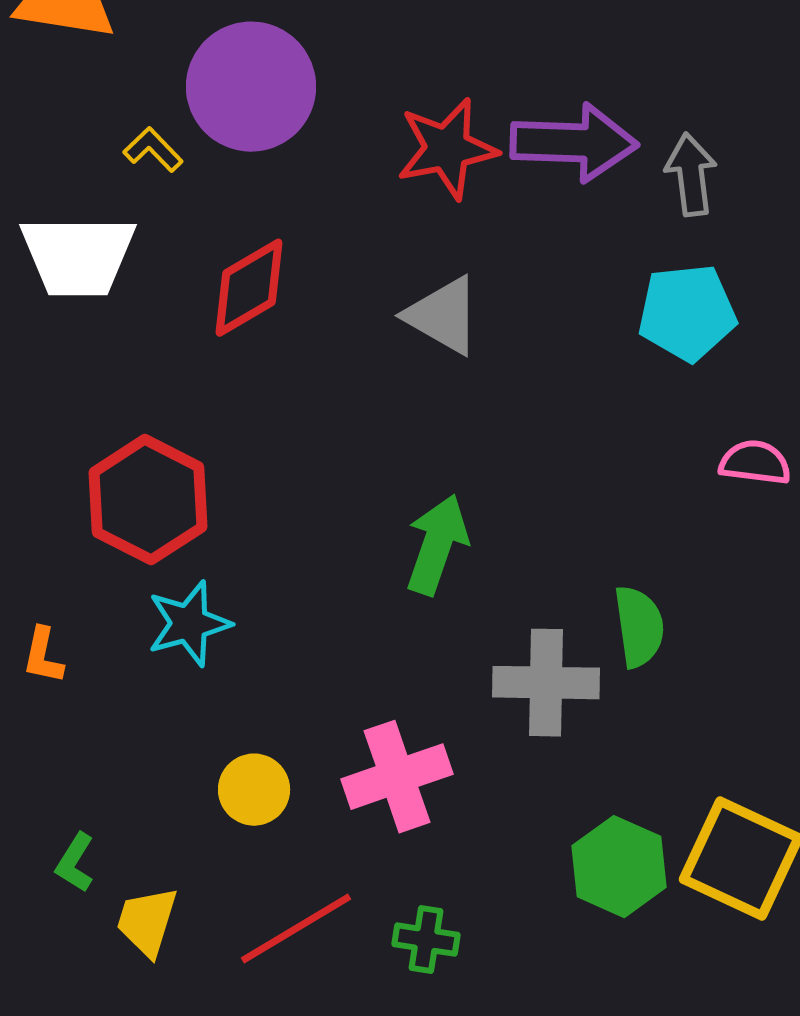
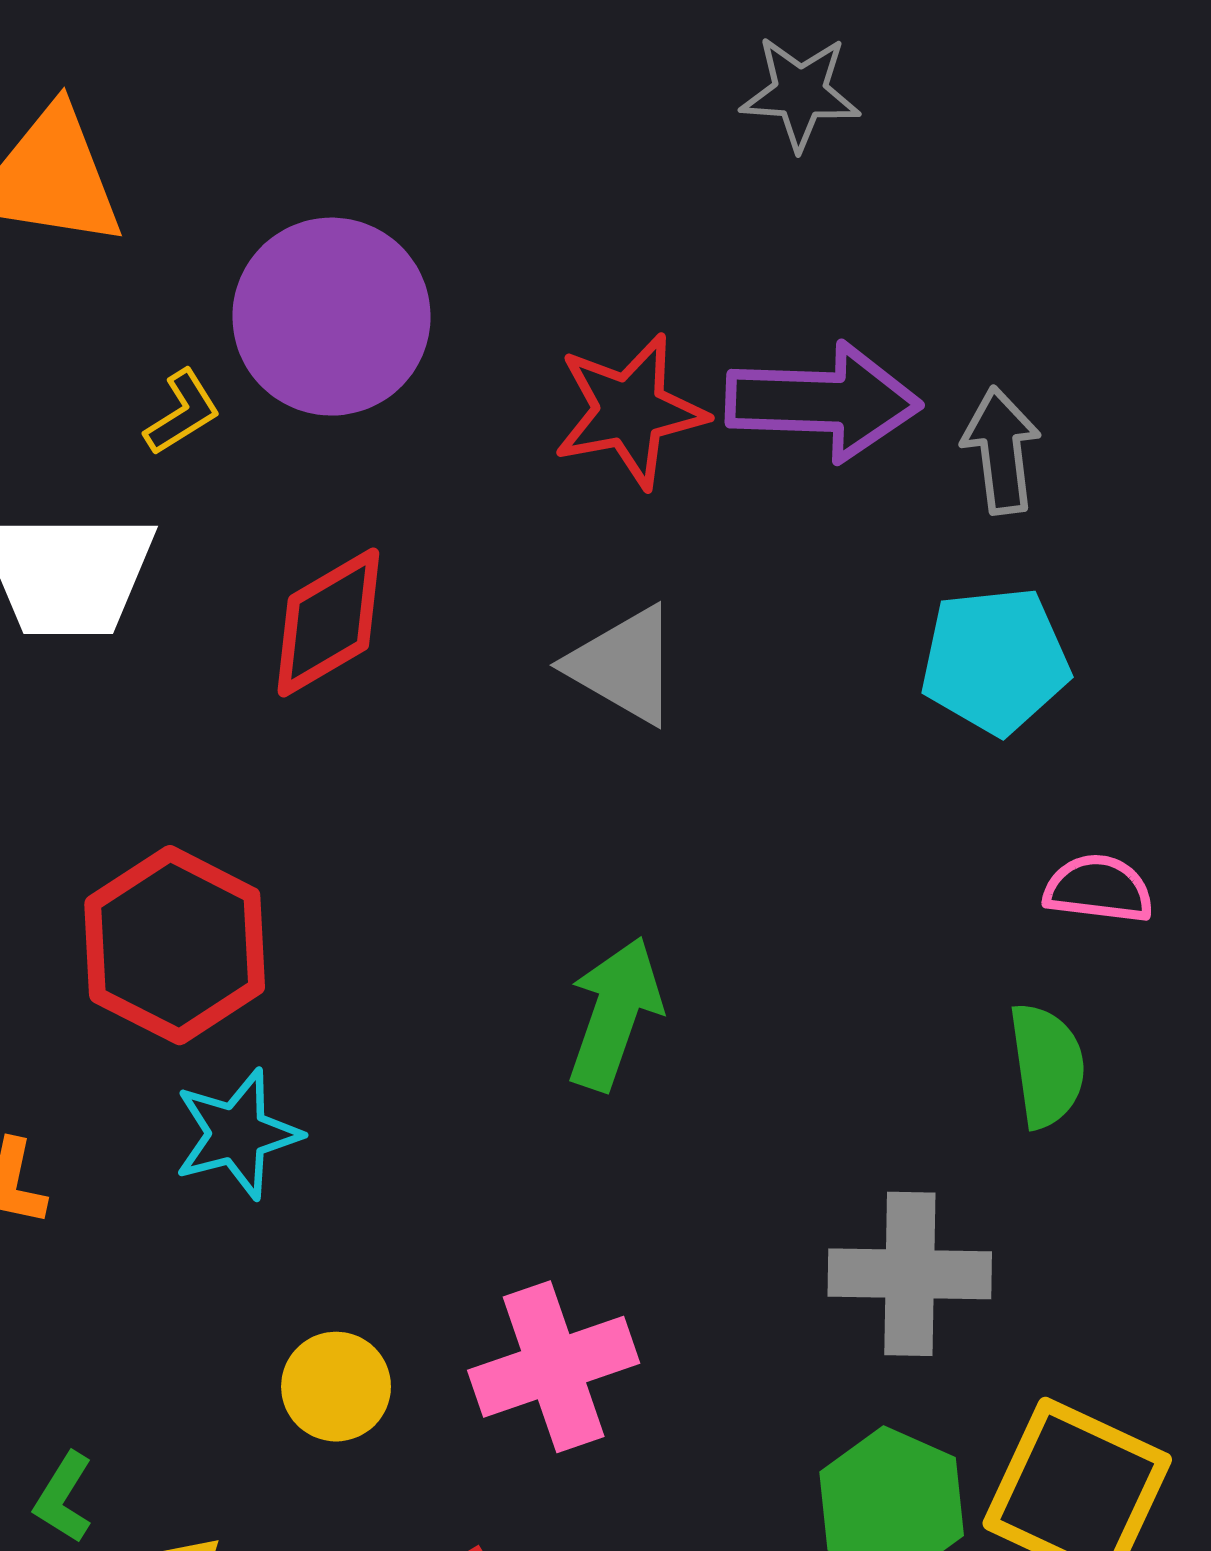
yellow L-shape: (153, 150) -> (182, 412), turned 102
green semicircle: (639, 627) -> (1047, 1065), moved
gray cross: (546, 683) -> (910, 1274), moved

